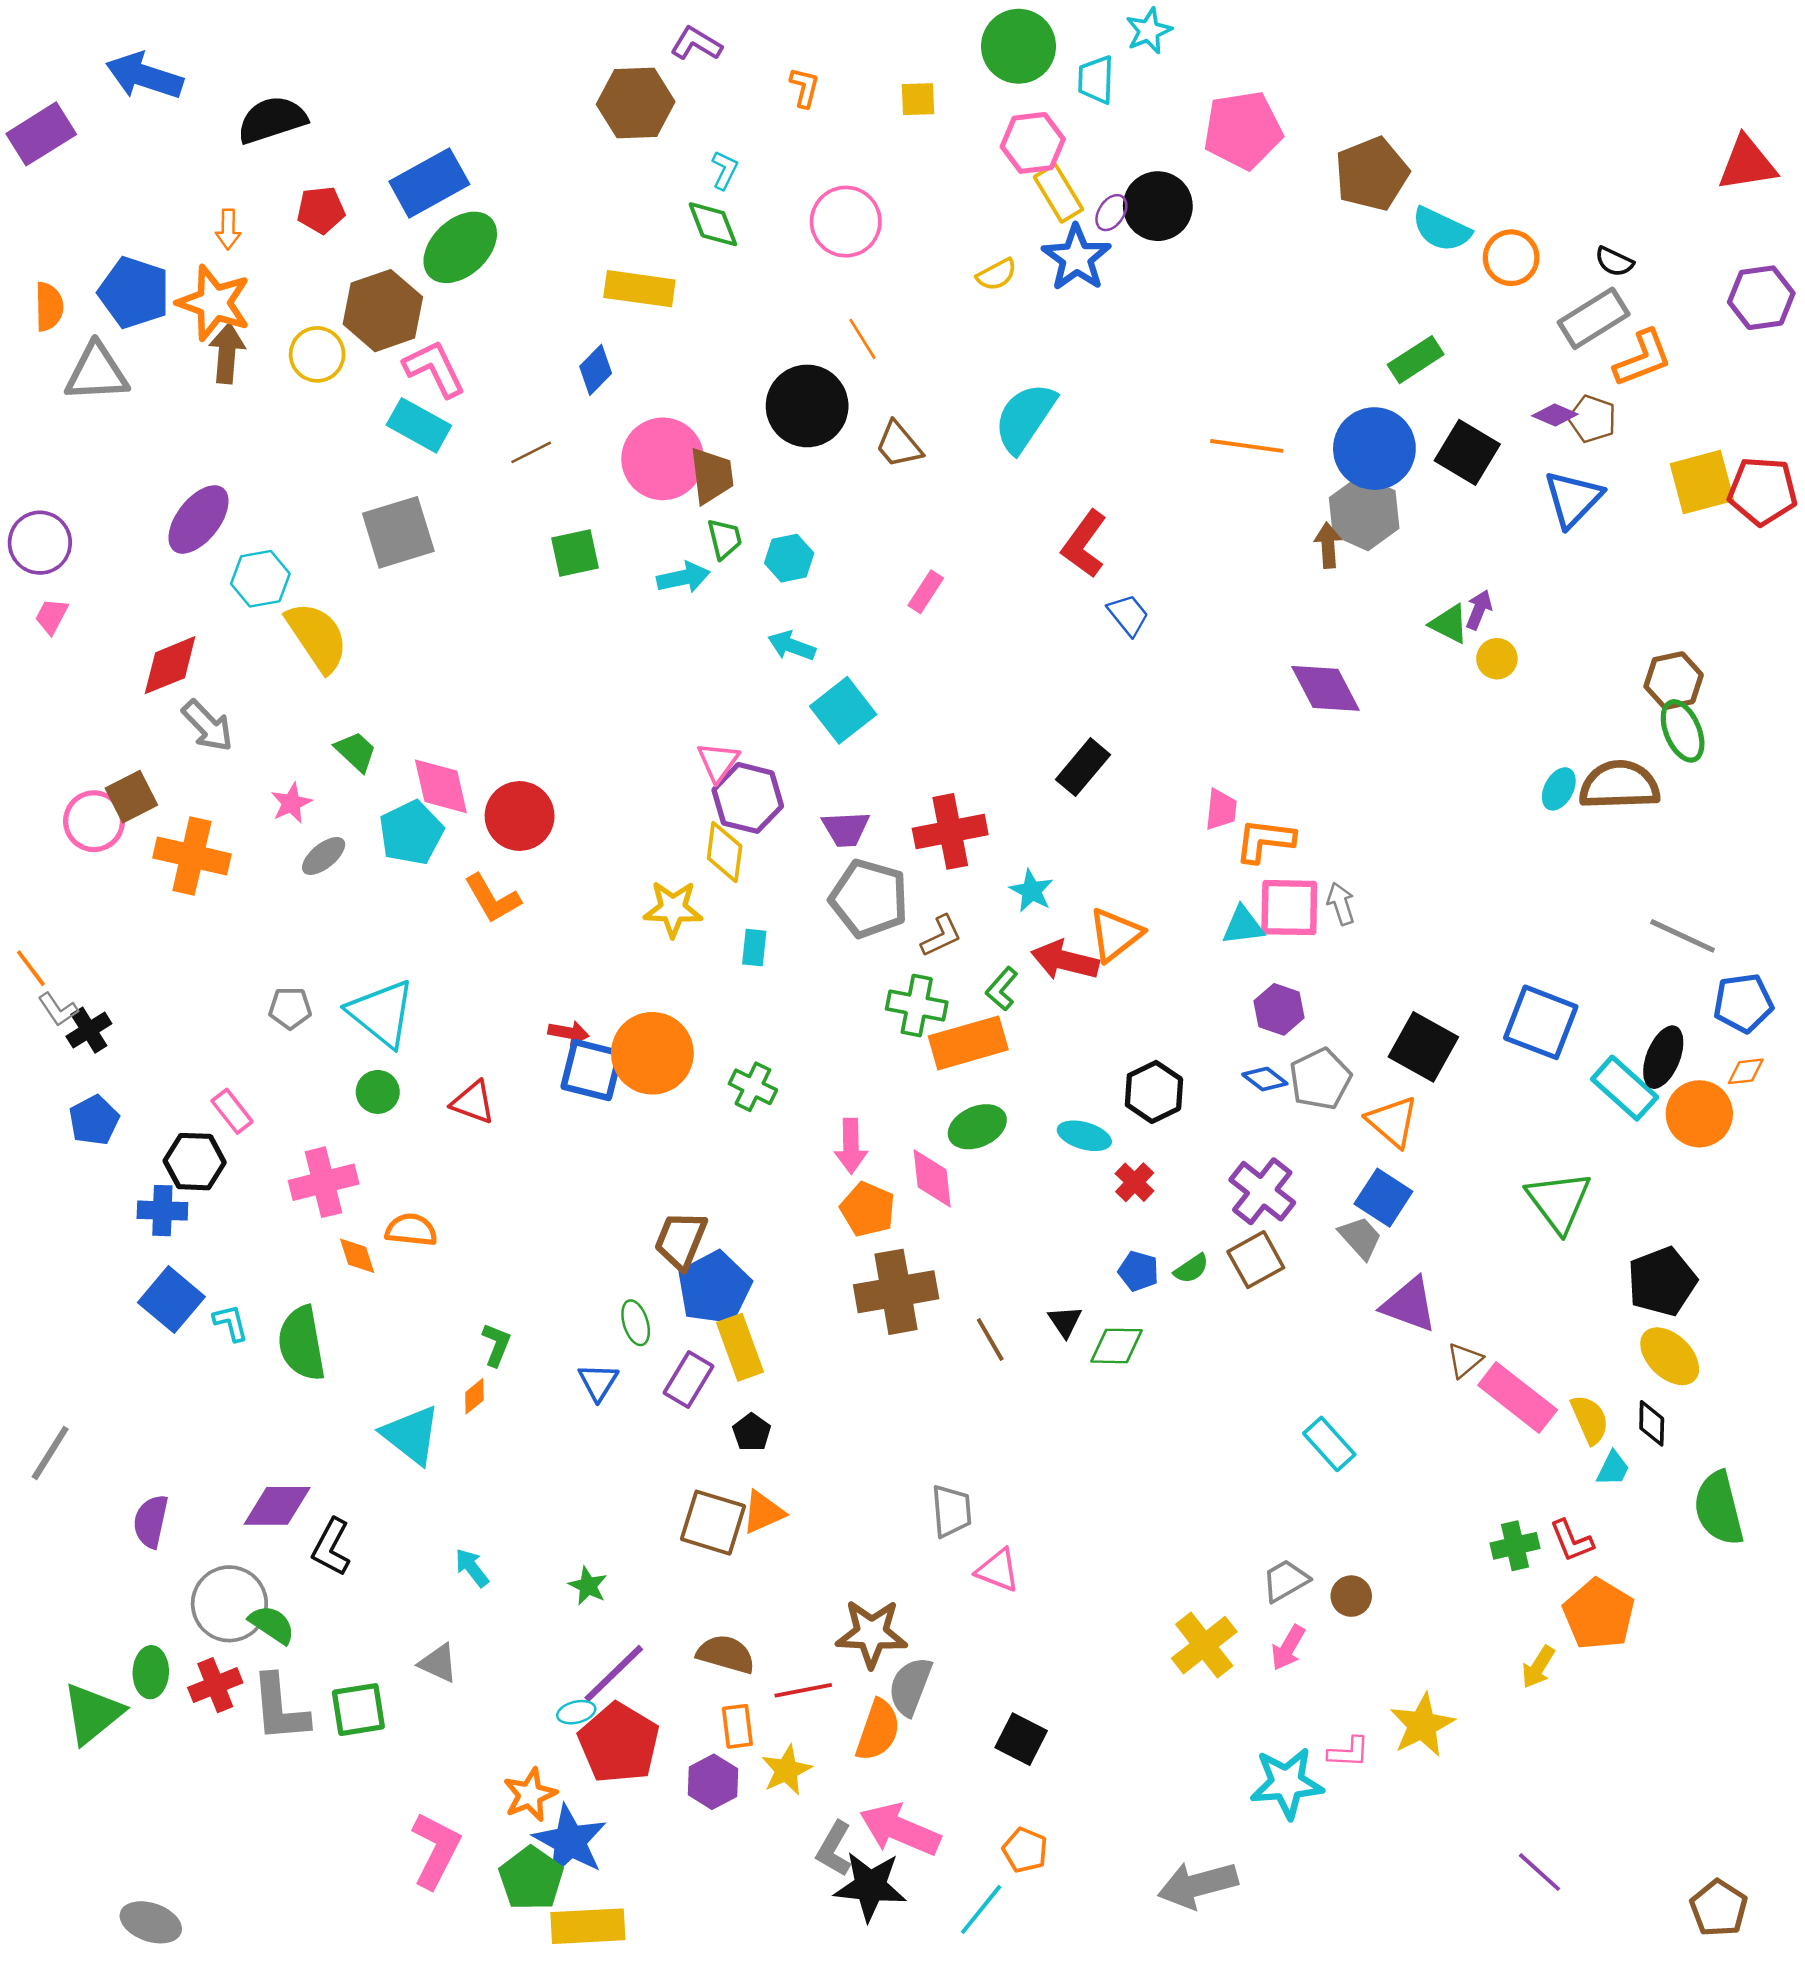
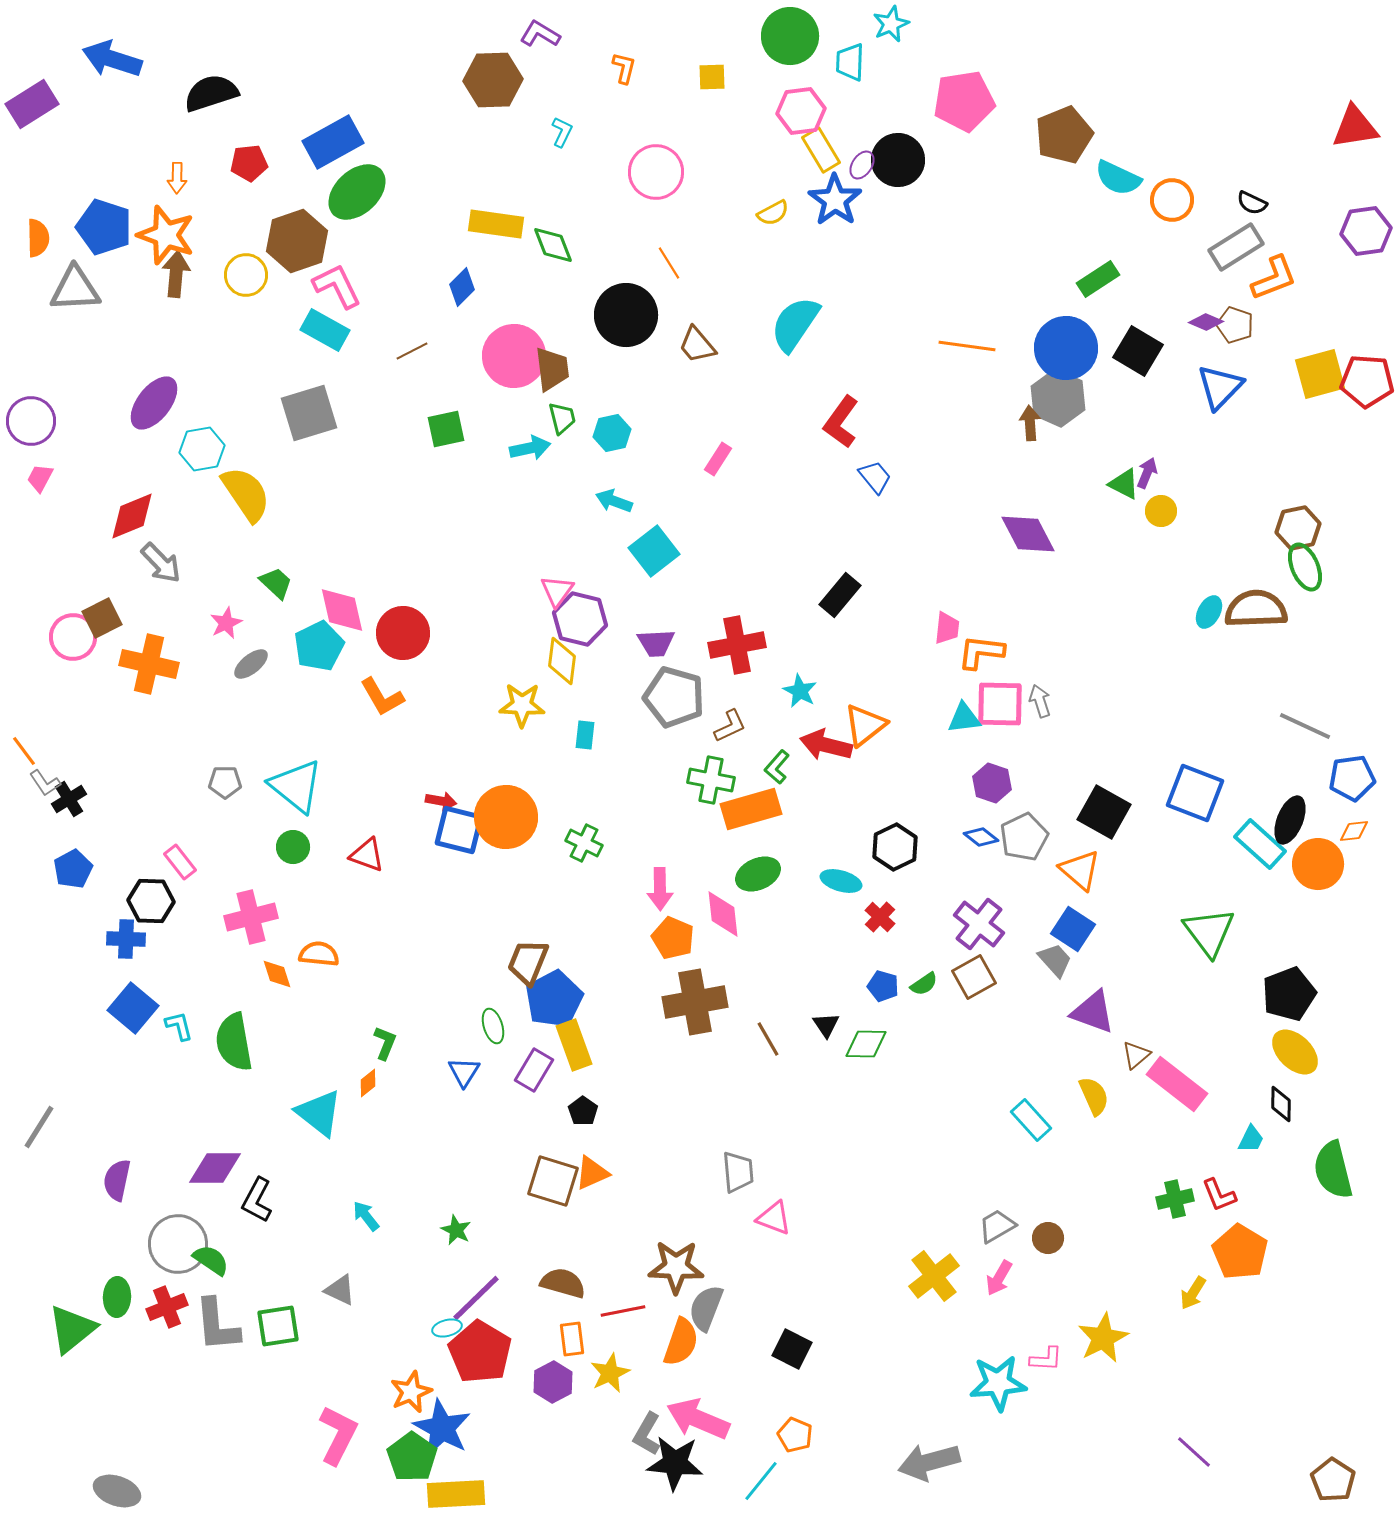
green diamond: (713, 224) -> (553, 245), moved
yellow semicircle: (1590, 1419) -> (1094, 1096), moved

